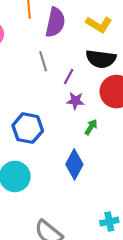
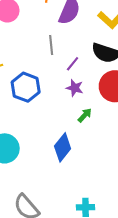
blue hexagon: (28, 128) -> (26, 87), moved

